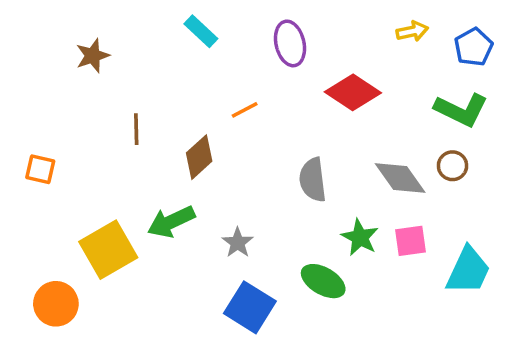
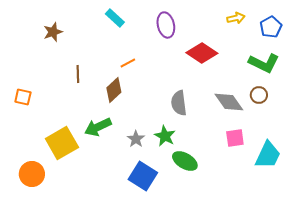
orange line: (245, 110) -> (128, 63), moved
green star: (360, 237) -> (165, 136), moved

